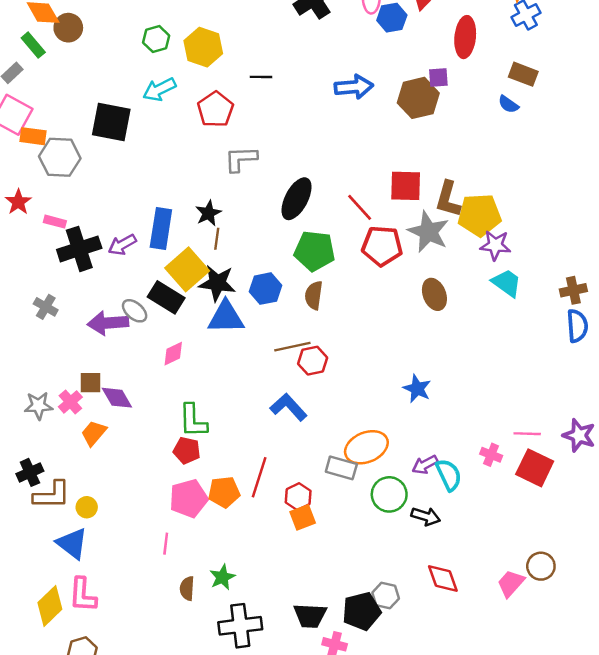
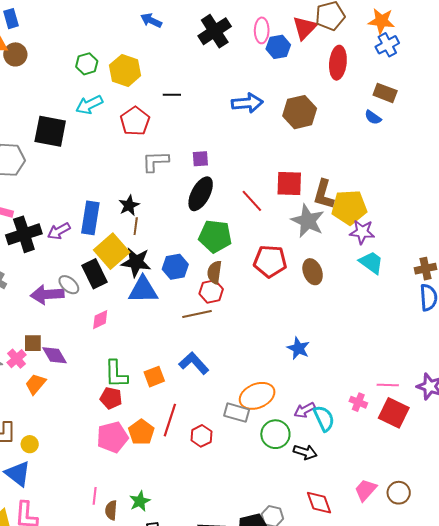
purple square: (438, 77) -> (200, 159), moved
red pentagon: (382, 246) -> (270, 261), moved
black rectangle: (166, 297) -> (94, 274), turned 32
red hexagon: (313, 361) -> (211, 291), moved
orange pentagon: (224, 492) -> (141, 432), turned -30
orange square: (303, 517) -> (154, 377), moved
pink line: (166, 544) -> (95, 496), moved
pink trapezoid: (511, 583) -> (366, 490), moved

